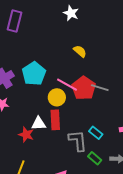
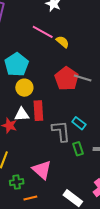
pink line: (67, 85) -> (43, 32), moved
yellow circle: (57, 97) -> (24, 88), moved
green rectangle: (95, 158) -> (78, 149), turned 32

